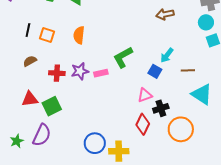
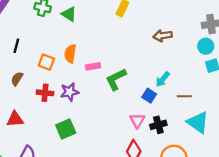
orange square: (47, 35) -> (46, 62), moved
brown semicircle: (30, 61) -> (17, 79), turned -32
pink rectangle: (101, 73) -> (93, 66), moved
pink triangle: (145, 95) -> (137, 121), turned -42
green square: (52, 106) -> (66, 129), moved
black cross: (161, 108) -> (158, 125), moved

